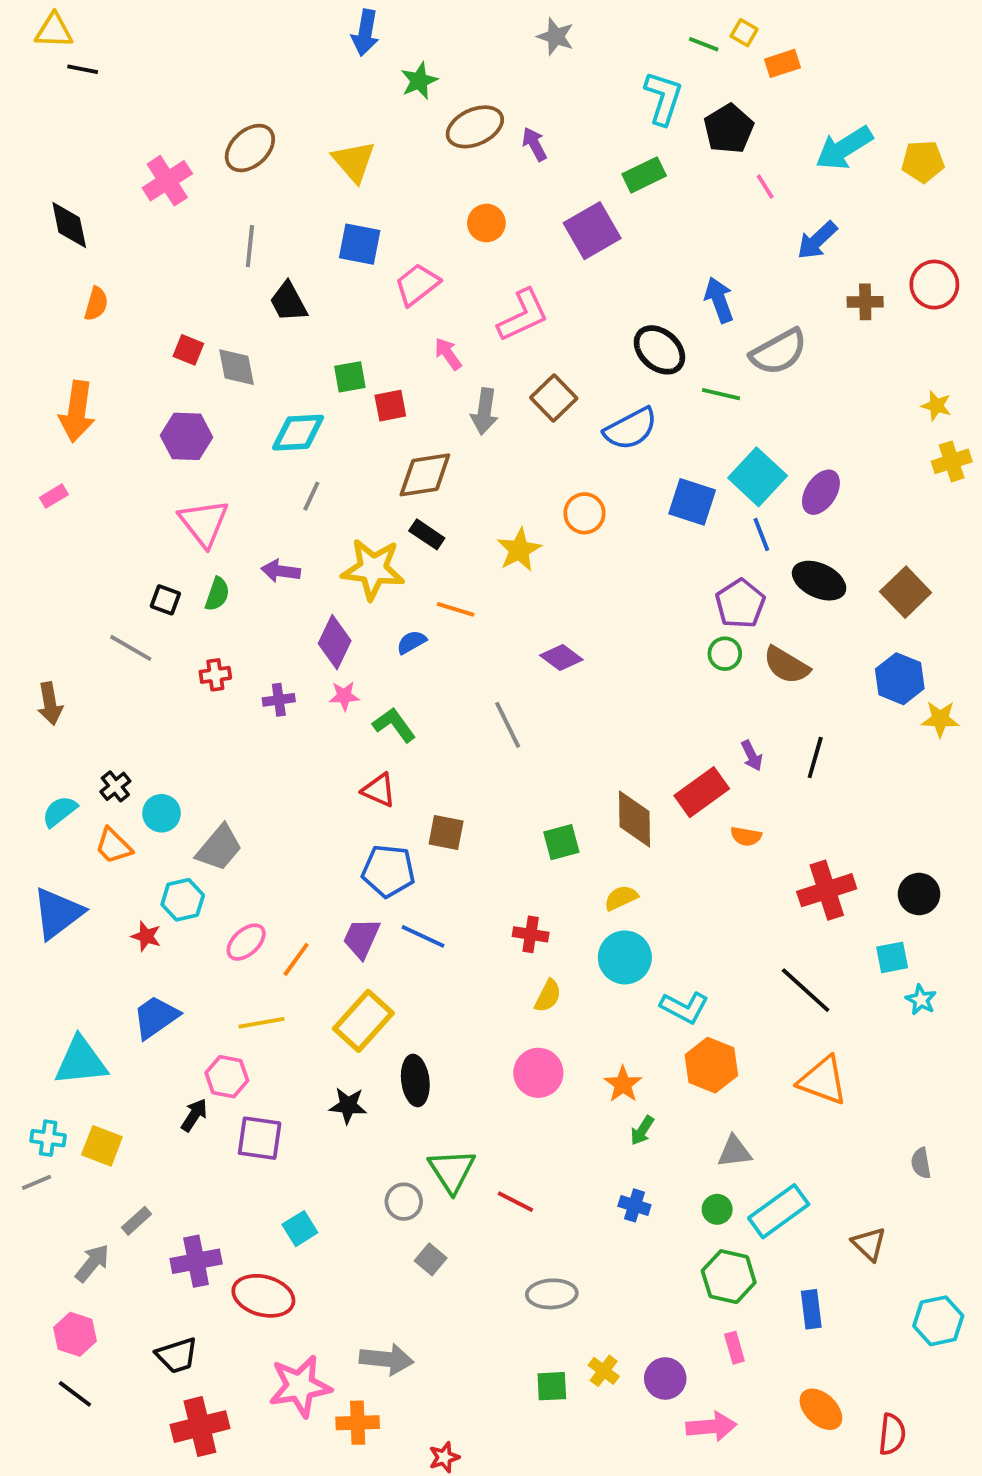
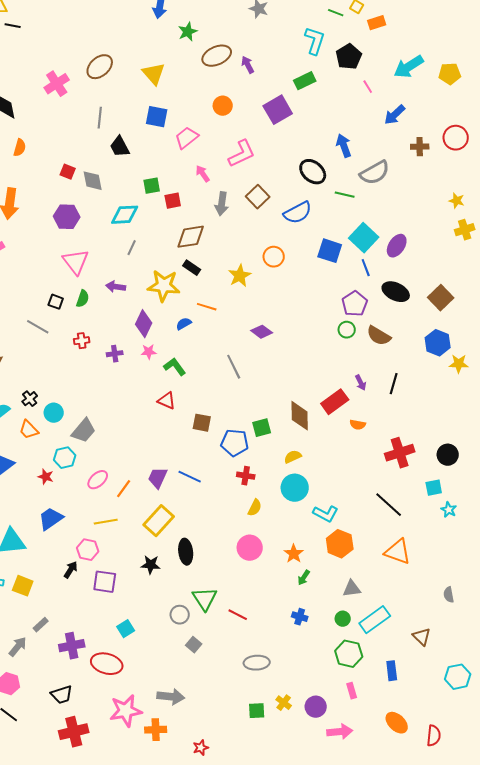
blue pentagon: (388, 871) -> (235, 443), moved

